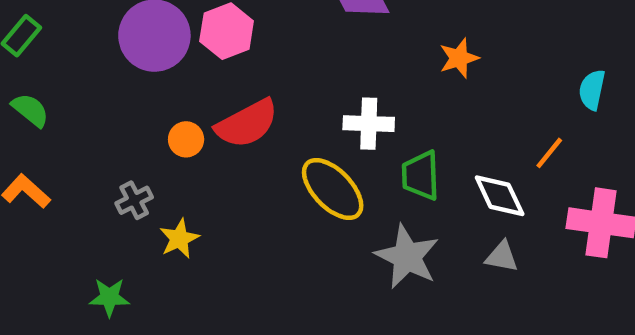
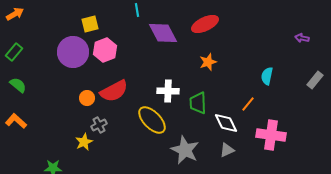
green trapezoid: (421, 175) -> (198, 103), moved
gray cross: (134, 200) -> (99, 125), moved
gray triangle: (502, 257) -> (227, 150), turned -35

